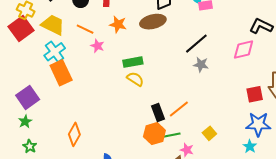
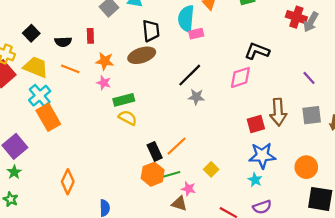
pink star: (97, 46) -> (104, 83), moved
green star: (30, 146) -> (11, 199), moved

